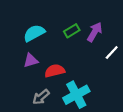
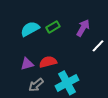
green rectangle: (72, 31) -> (53, 27), moved
purple triangle: (31, 60) -> (27, 64), moved

